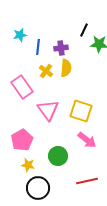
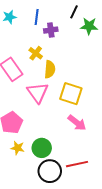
blue line: (38, 47) -> (37, 17), moved
yellow semicircle: (66, 68) -> (50, 69), moved
green circle: (58, 156) -> (42, 148), moved
black circle: (38, 188) -> (50, 171), moved

